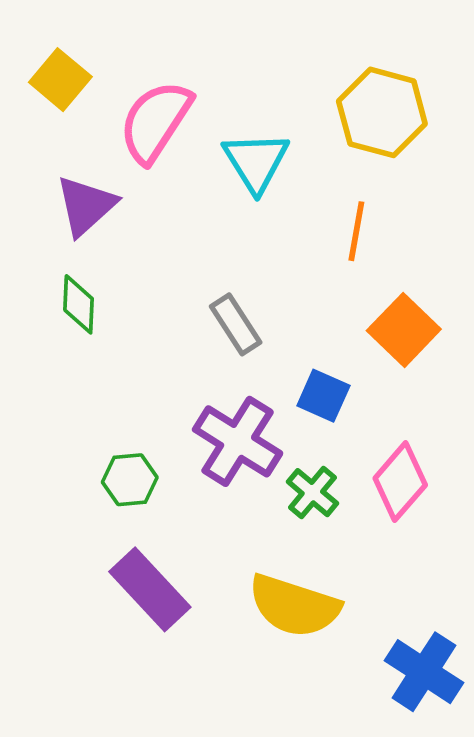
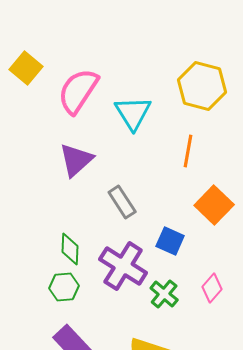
purple triangle: (86, 206) -> (76, 160), moved
green diamond: (79, 304) -> (70, 249), moved
pink diamond: (400, 482) -> (212, 288), size x0.7

